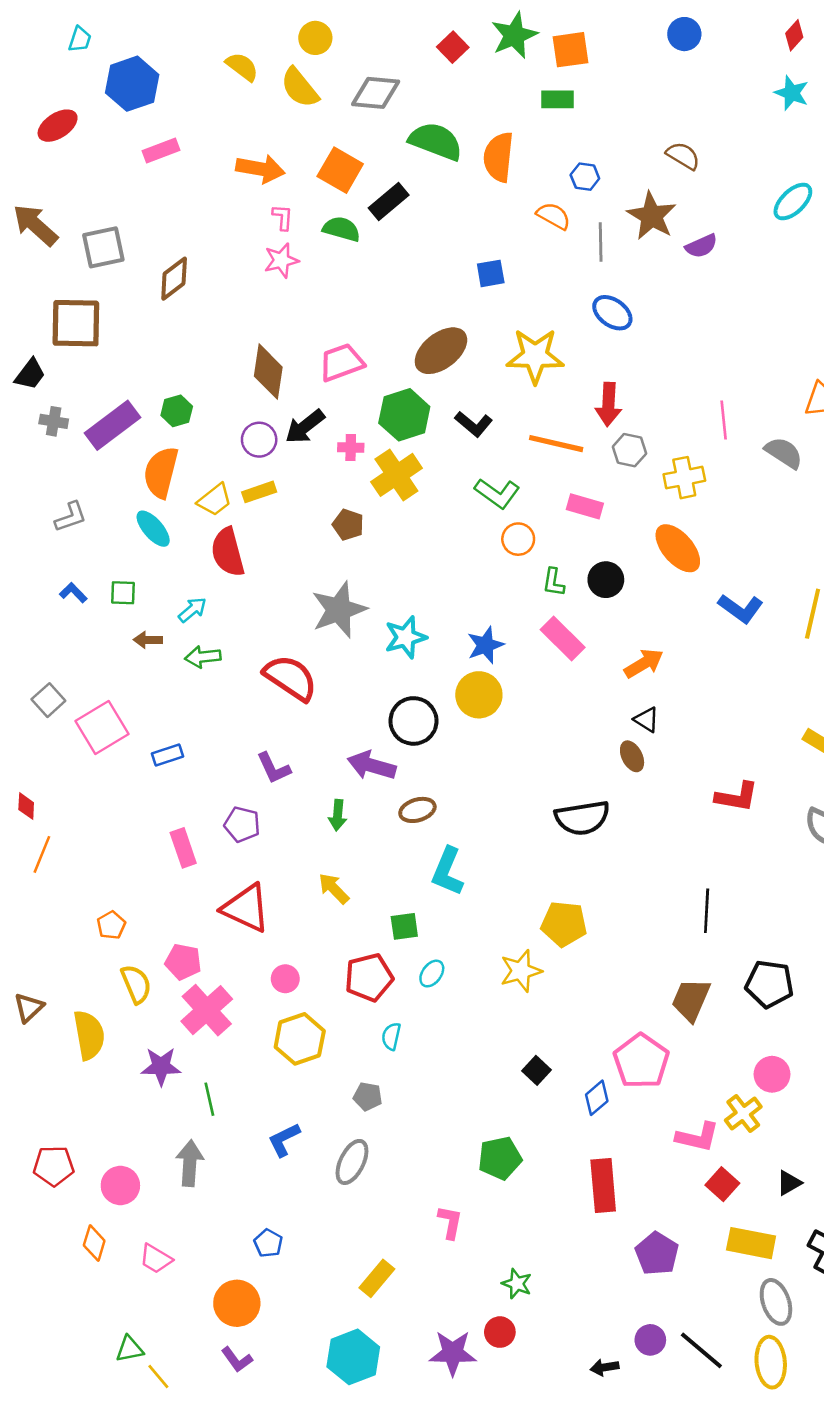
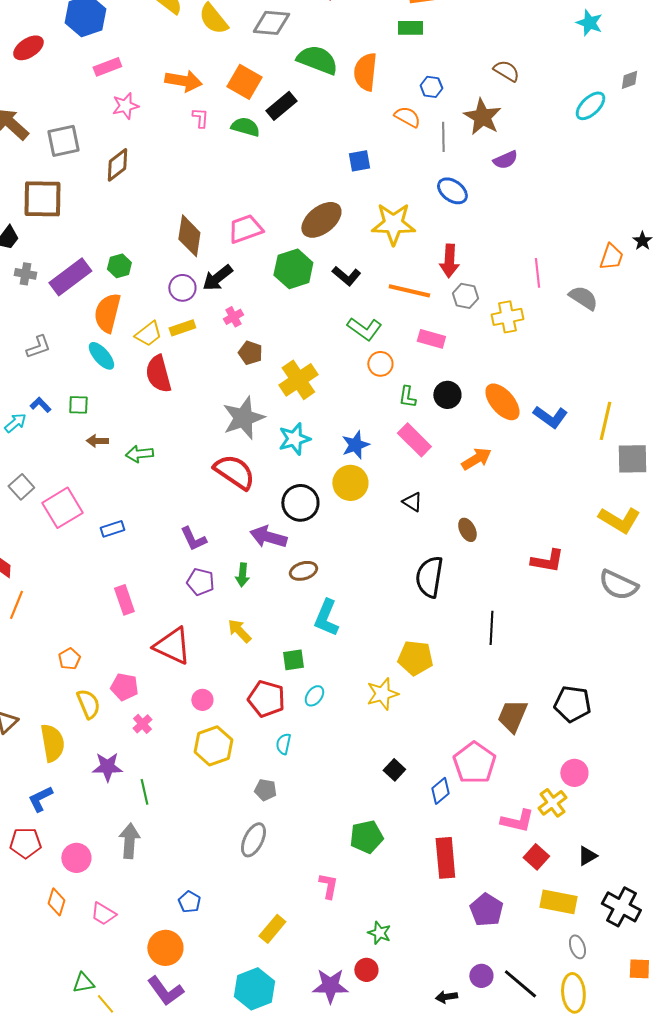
purple semicircle: (701, 246) -> (505, 160), moved
pink star: (281, 260) -> (125, 106), moved
pink cross: (351, 448) -> (233, 317), moved, turned -30
yellow cross: (396, 475) -> (298, 380), moved
orange ellipse: (678, 548) -> (502, 402), moved
cyan arrow: (192, 610) -> (15, 423), moved
red semicircle: (290, 678) -> (234, 472), moved
black triangle: (646, 720) -> (412, 502), moved
black semicircle: (582, 818) -> (429, 577), turned 108
purple pentagon: (242, 824) -> (200, 582), moved
black line: (707, 911) -> (491, 628), moved
red pentagon: (369, 977) -> (266, 699), turned 30
pink cross: (207, 1010) -> (142, 724), size x0.5
blue L-shape: (284, 1140) -> (40, 799), moved
gray ellipse: (776, 1302) -> (577, 947), size x0.7
purple L-shape: (237, 1360) -> (165, 991), size x1.5

